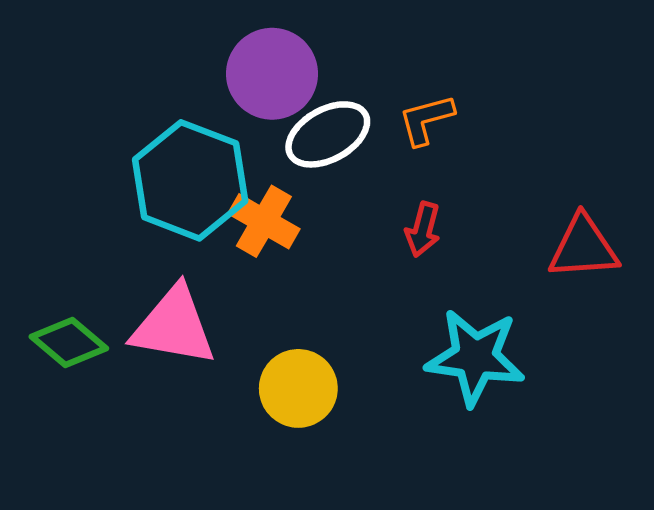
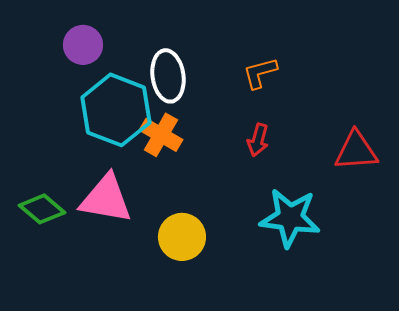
purple circle: (272, 74) -> (83, 45), moved, size x0.7
white ellipse: (328, 134) -> (168, 76), moved, turned -69

